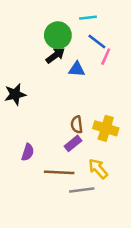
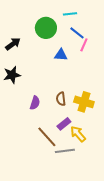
black arrow: (55, 55) -> (13, 44), moved
purple rectangle: (73, 143) -> (64, 124), moved
purple semicircle: (28, 152) -> (35, 103), moved
brown line: (59, 172) -> (47, 137), turned 45

